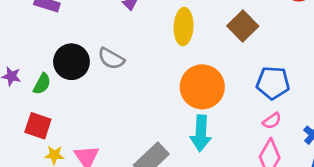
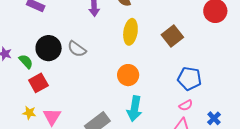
green semicircle: (42, 84) -> (26, 61), turned -77
orange circle: (202, 87) -> (128, 75), moved, size x0.7
red square: (38, 126) -> (38, 83), moved, turned 36

